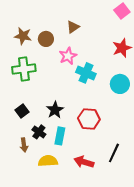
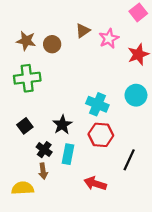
pink star: (68, 56) -> (109, 39), moved
cyan cross: (86, 73) -> (97, 104), moved
brown arrow: (24, 145) -> (43, 171), moved
black line: (114, 153) -> (129, 160), moved
yellow semicircle: (48, 161) -> (23, 188), moved

